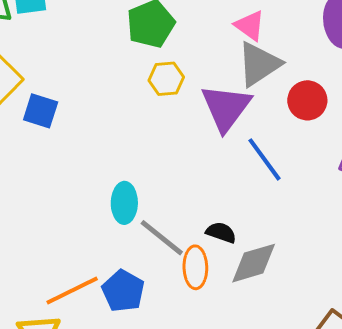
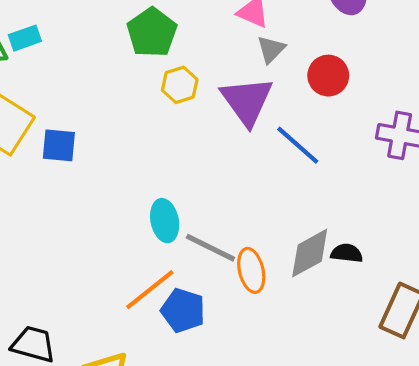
gray triangle: (259, 64) -> (271, 49), size x0.6
black semicircle: (221, 232) -> (347, 253), moved
orange line: (72, 291) -> (150, 290), moved

